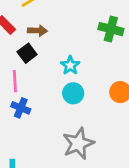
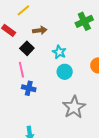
green cross: (111, 29) -> (84, 21), turned -30
brown arrow: (37, 31) -> (40, 30), moved

